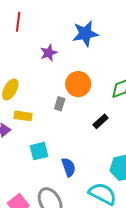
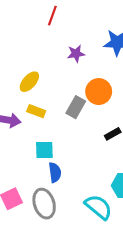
gray rectangle: (60, 104) -> (76, 107), size x1.5
blue semicircle: (69, 167) -> (55, 172), moved

